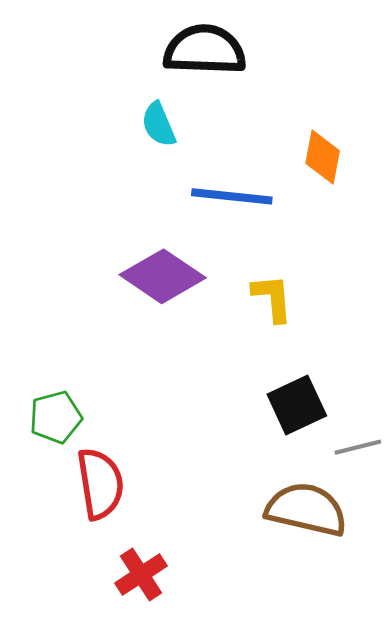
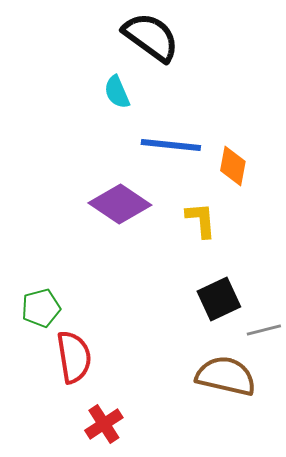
black semicircle: (205, 50) -> (151, 37), turned 34
orange diamond: (323, 157) -> (233, 166), moved

